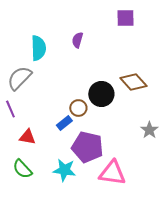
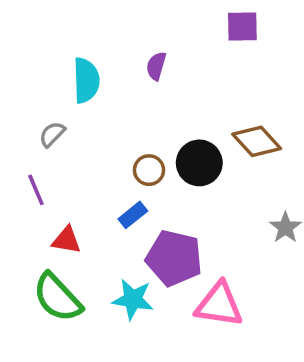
gray semicircle: (19, 78) -> (52, 134), size x0.6
brown circle: (78, 108) -> (149, 170), moved
green semicircle: (22, 169) -> (57, 298), size x1.4

